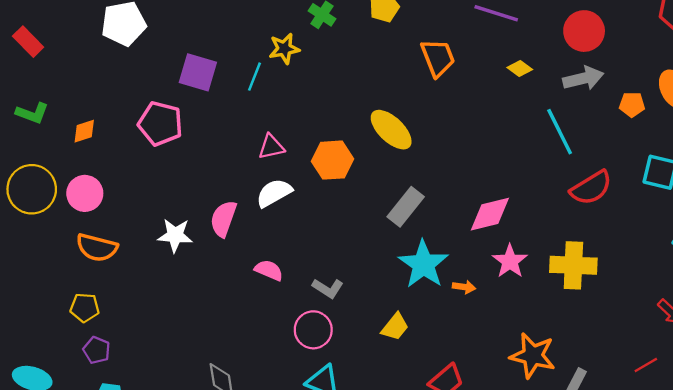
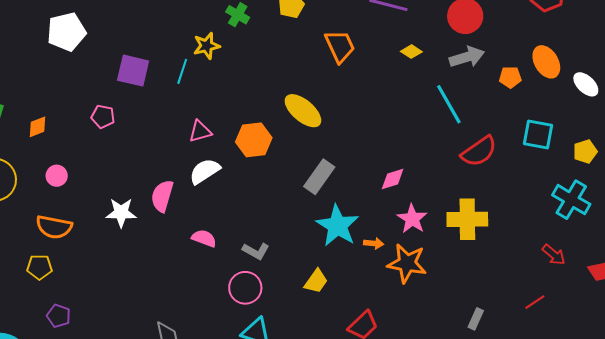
pink pentagon: (160, 124) -> (103, 117), size x0.6
pink circle: (85, 193) -> (57, 176), moved, size x0.7
pink diamond: (490, 214) -> (393, 179), size x0.7
yellow pentagon: (85, 308) -> (40, 267), moved
orange star: (533, 356) -> (407, 263), moved

